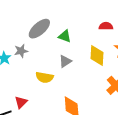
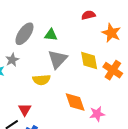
yellow diamond: (97, 55) -> (89, 60), moved
gray triangle: (65, 61) -> (58, 59), size x1.5

